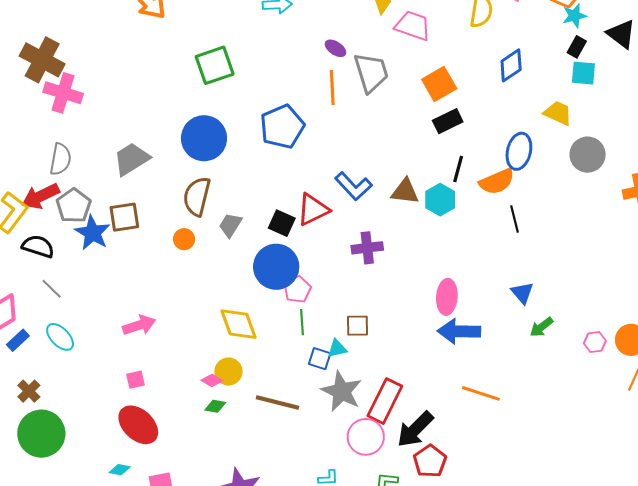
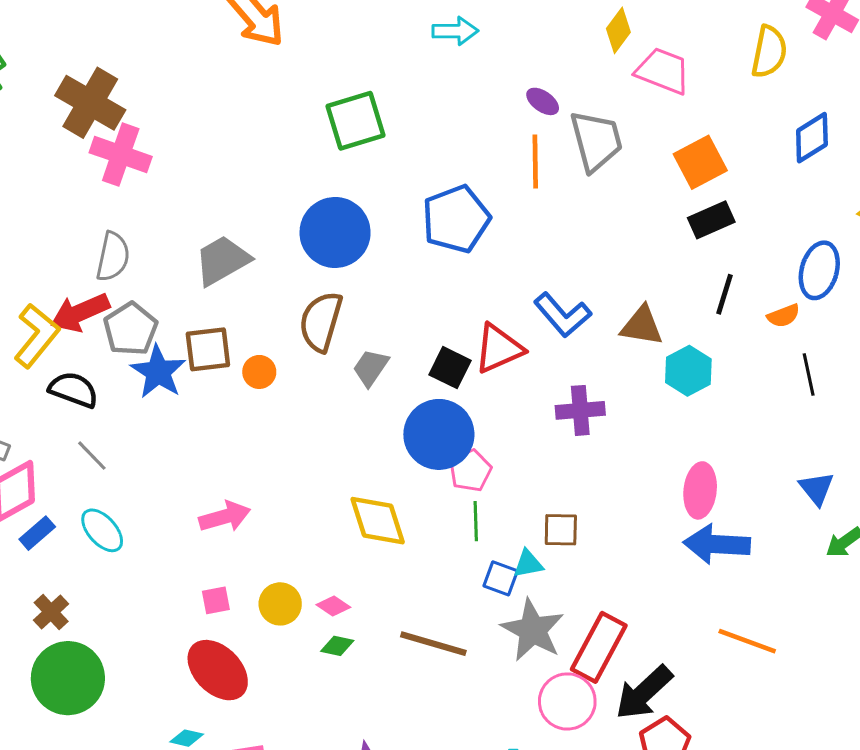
orange semicircle: (497, 182) -> (783, 316), size x0.6
cyan hexagon: (440, 200) -> (688, 371), moved
orange circle: (184, 239) -> (259, 372), moved
yellow circle: (228, 372) -> (280, 604), moved

